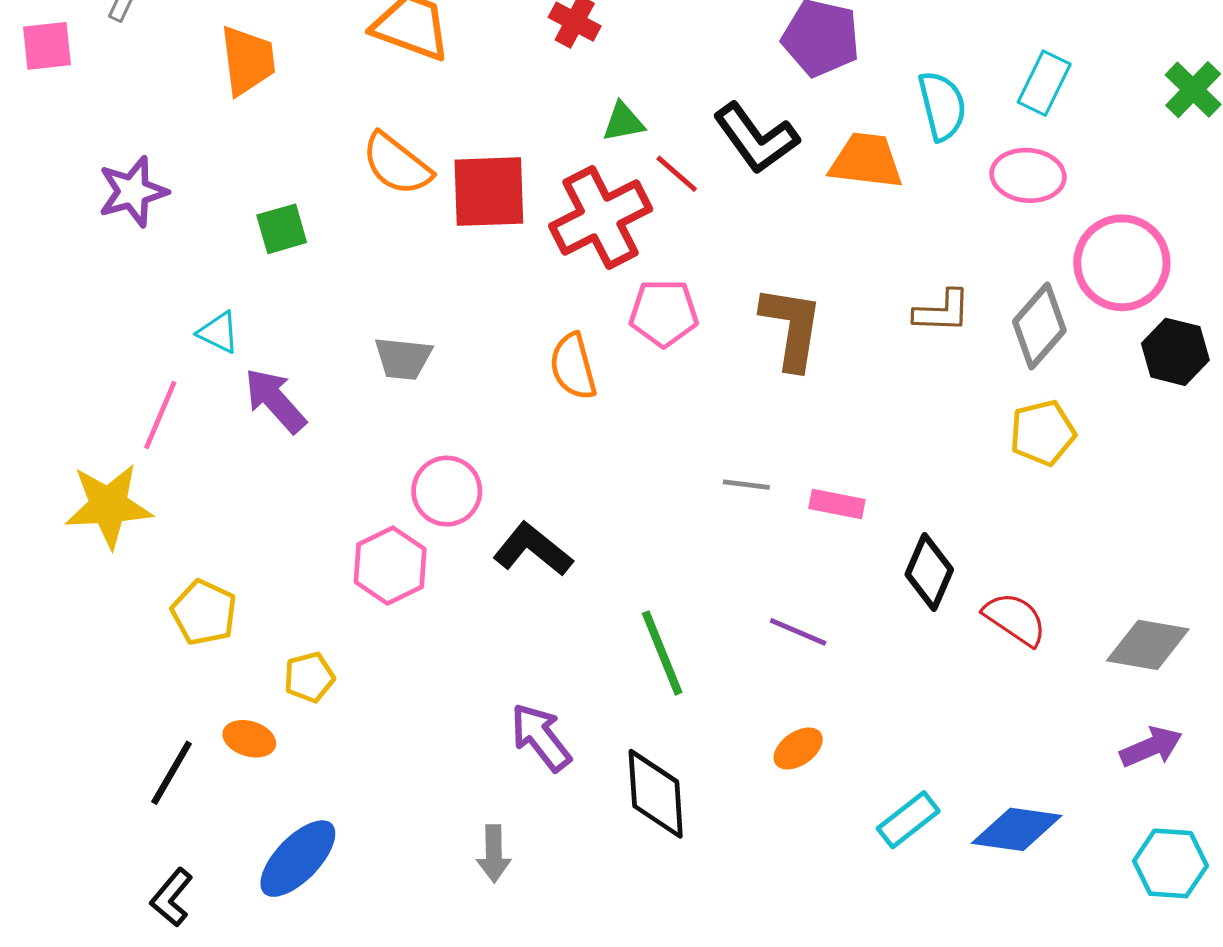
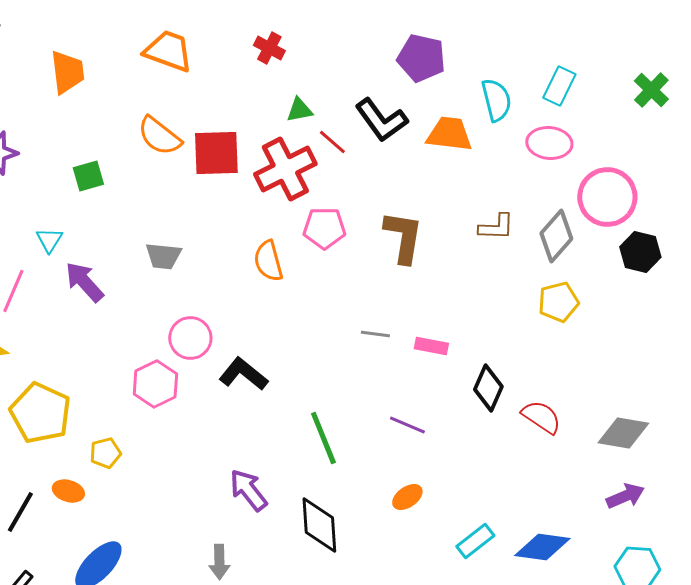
cyan triangle: (219, 332) -> (49, 240), turned 36
yellow pentagon: (204, 612) -> (40, 413), size x1.5

